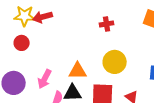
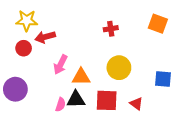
red arrow: (43, 17) -> (45, 37), moved
pink arrow: (45, 79) -> (60, 65), moved

